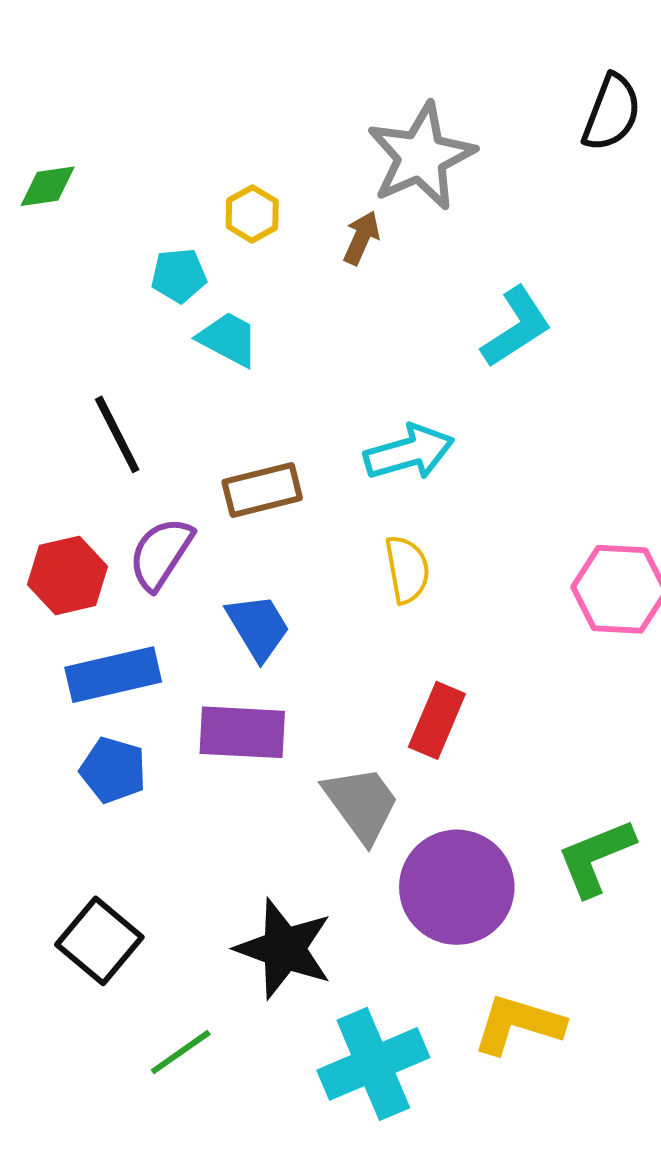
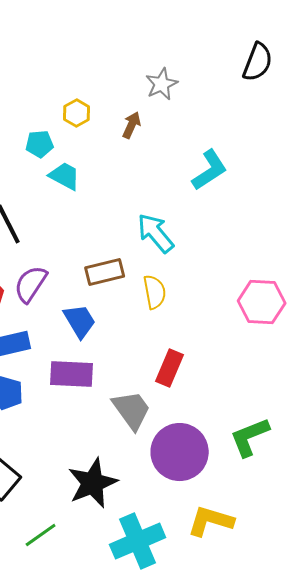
gray star: (421, 156) -> (162, 84), size x0.6
cyan arrow: (409, 452) -> (156, 233), turned -114
brown rectangle: (262, 490) -> (105, 272), moved
black star: (284, 949) -> (93, 483), turned 30

